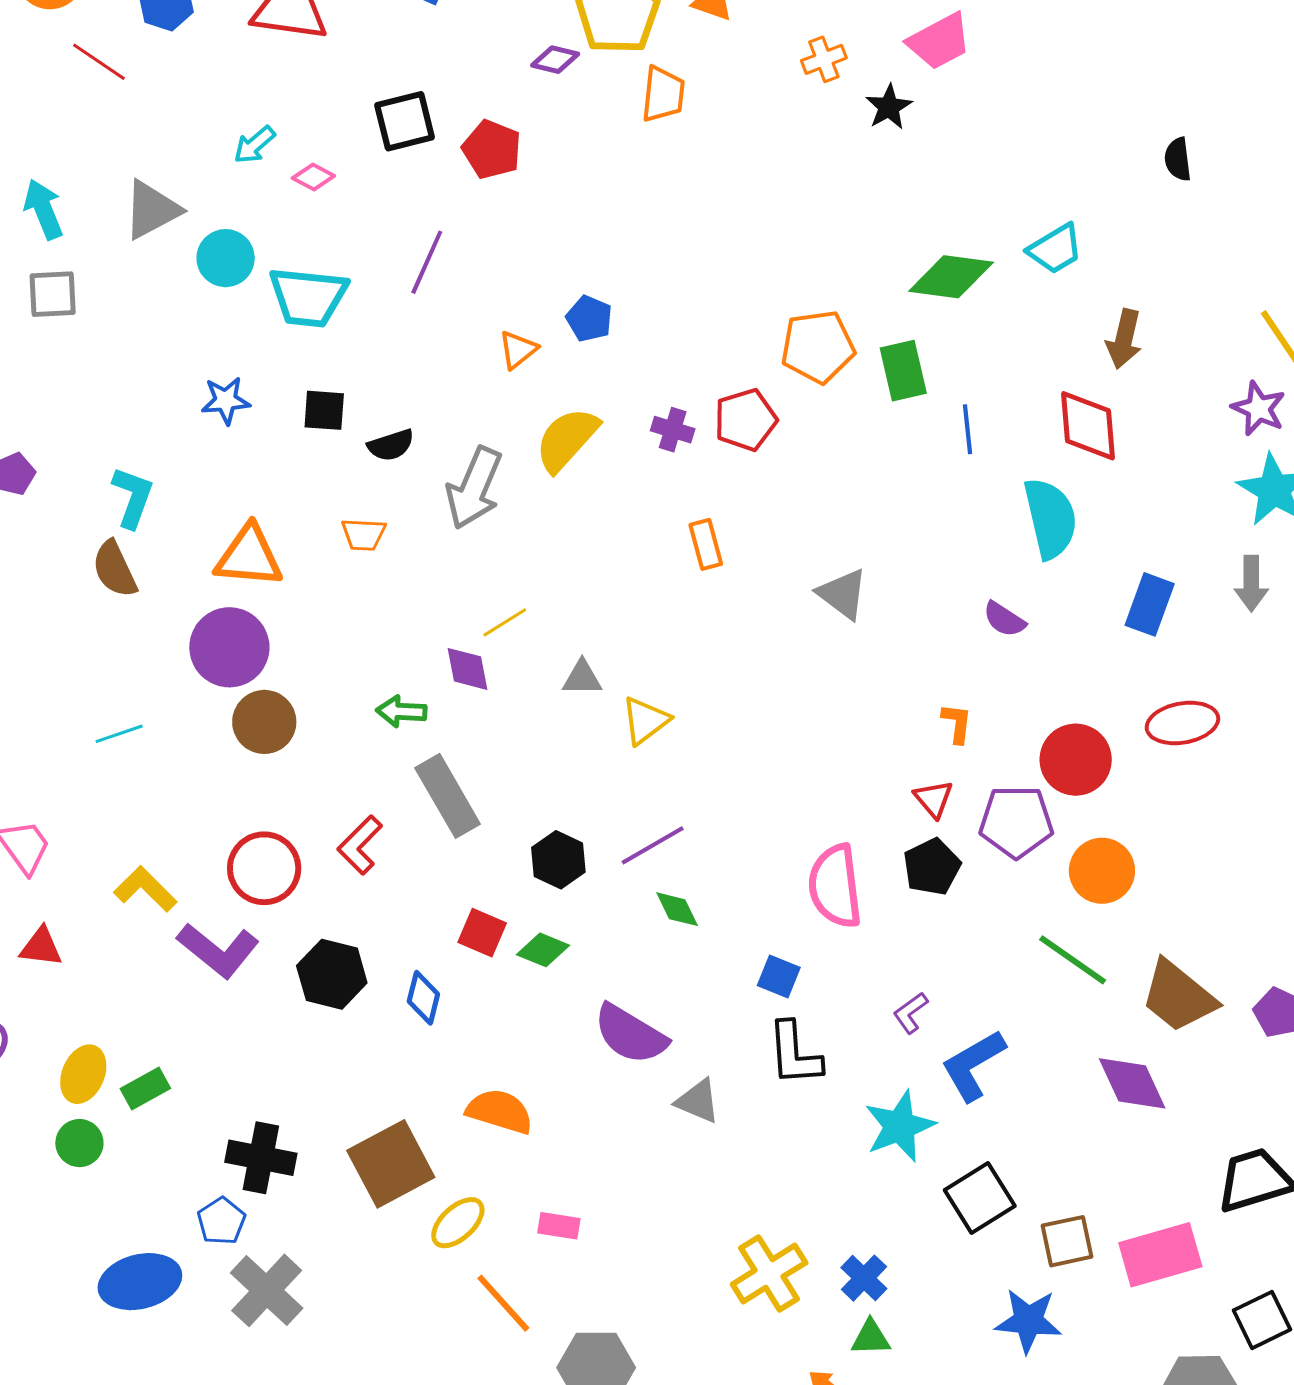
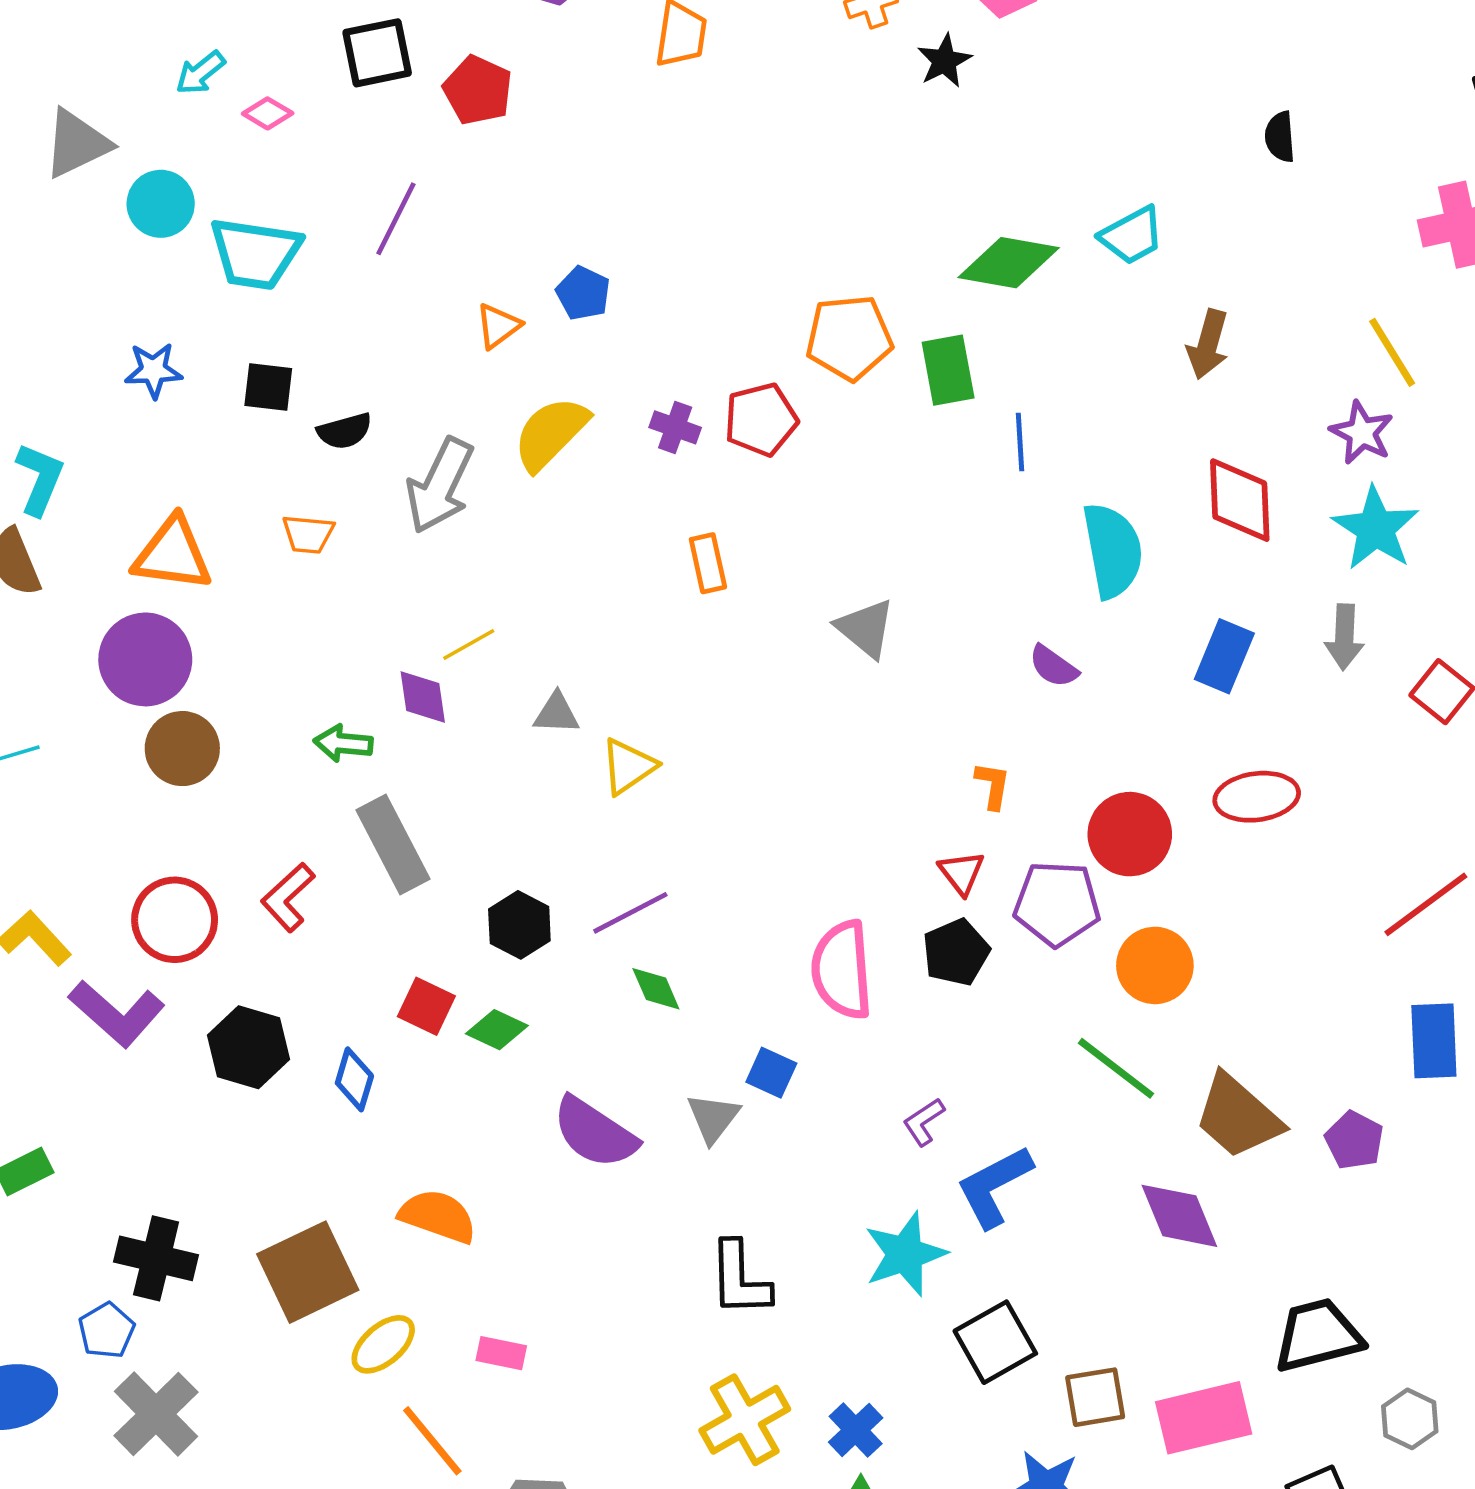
red diamond: (1088, 426) -> (1240, 500), moved
black L-shape: (794, 1054) -> (740, 1279), moved
gray triangle: (698, 1101) -> (713, 1118), moved, turned 42

